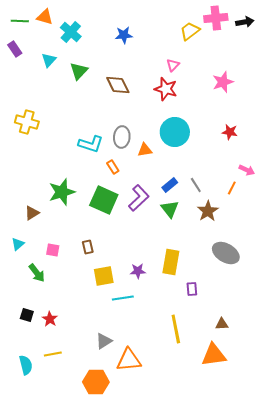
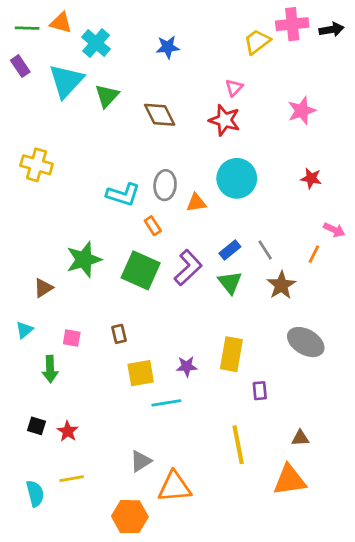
cyan triangle: (49, 60) -> (66, 81), size x1.8
green arrow: (37, 273) -> (50, 369), turned 36

